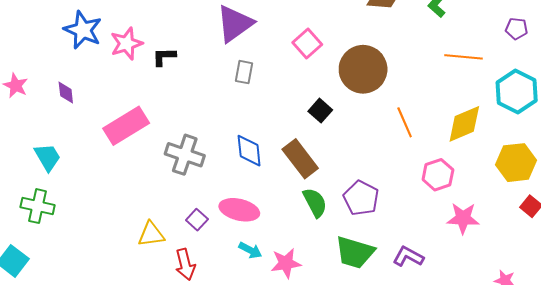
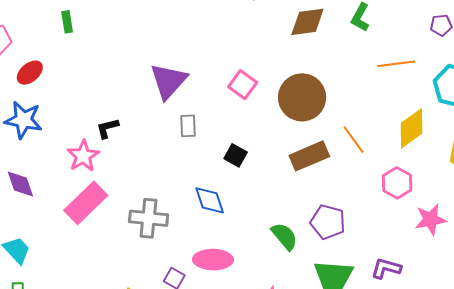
pink star: (127, 44) -> (83, 156), moved
purple diamond: (66, 93) -> (20, 184), size x1.4
black square: (320, 111) -> (236, 155), moved
brown rectangle: (300, 159) -> (309, 156), moved, turned -63

